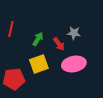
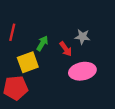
yellow square: (39, 64) -> (28, 62), moved

